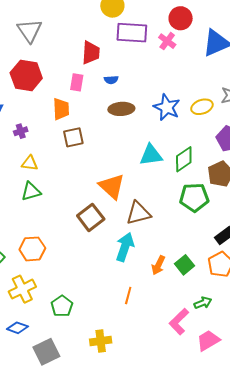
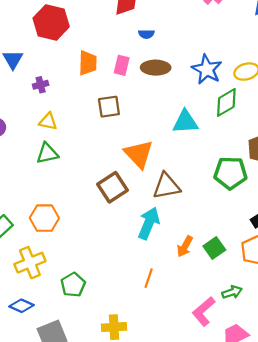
pink rectangle: (77, 82) -> (122, 65), moved
brown square: (73, 137) -> (109, 107), moved
green diamond: (184, 159) -> (226, 102), moved

